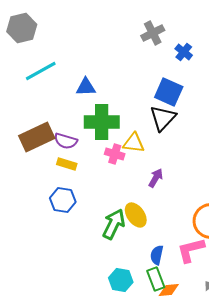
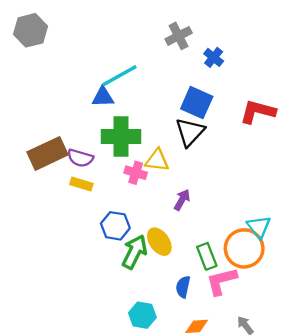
cyan line: (41, 71) -> (120, 75), moved
blue hexagon: (63, 200) -> (115, 226), moved
green rectangle: (156, 279) -> (207, 256), moved

